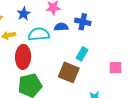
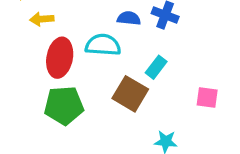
cyan semicircle: (39, 34) -> (103, 45), moved

